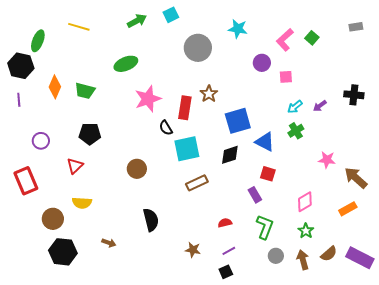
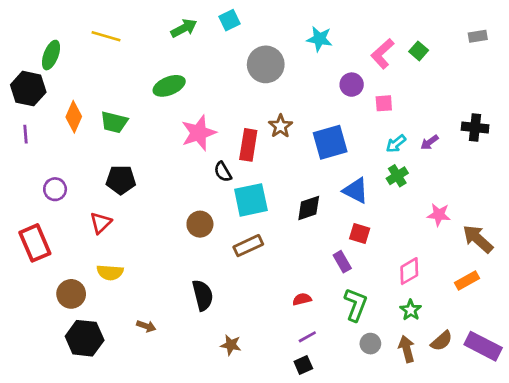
blue square: (238, 121) -> (330, 142), moved
brown circle: (137, 169) -> (200, 224), moved
brown rectangle: (197, 183) -> (248, 246), moved
brown star: (193, 250) -> (231, 345), moved

